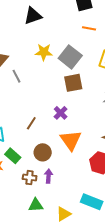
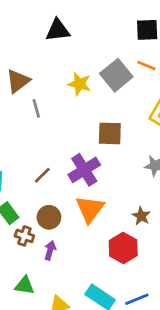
black triangle: (33, 16) -> (58, 30), moved
gray square: (70, 57) -> (116, 75), moved
purple cross: (61, 113) -> (84, 170), size x1.6
brown cross: (30, 178) -> (24, 236), moved

